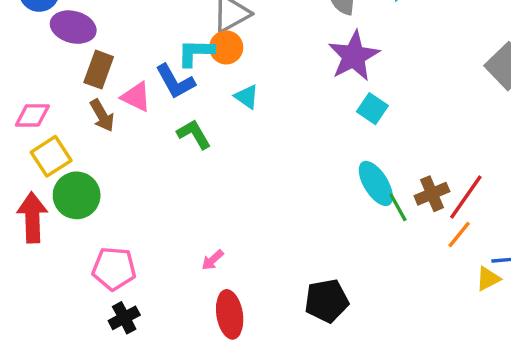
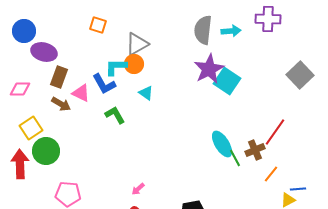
cyan square: (372, 109) -> (227, 81), moved, size x1.5
pink diamond: (32, 115) -> (20, 89), moved
brown arrow: (102, 115) -> (61, 104), turned -30
red line: (466, 197) -> (275, 132), moved
pink arrow: (213, 260) -> (138, 189), moved

